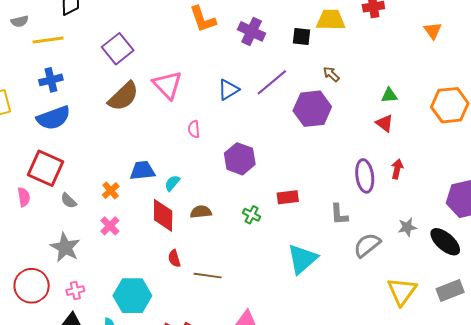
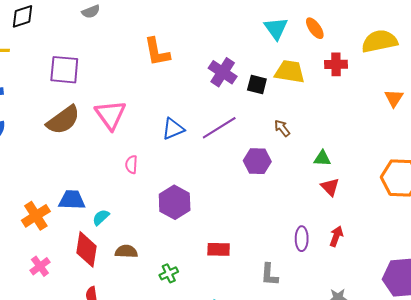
purple cross: (252, 31) -> (223, 72), moved
purple square: (118, 49) -> (64, 70), turned 36
green triangle: (389, 95) -> (322, 158), moved
purple hexagon: (312, 109) -> (257, 161), size x0.7
purple ellipse: (365, 176) -> (302, 239), size x0.7
orange cross: (111, 191) -> (36, 216), size x1.5
green cross: (252, 215) -> (169, 273), moved, turned 30
pink cross: (110, 226) -> (40, 266), moved

